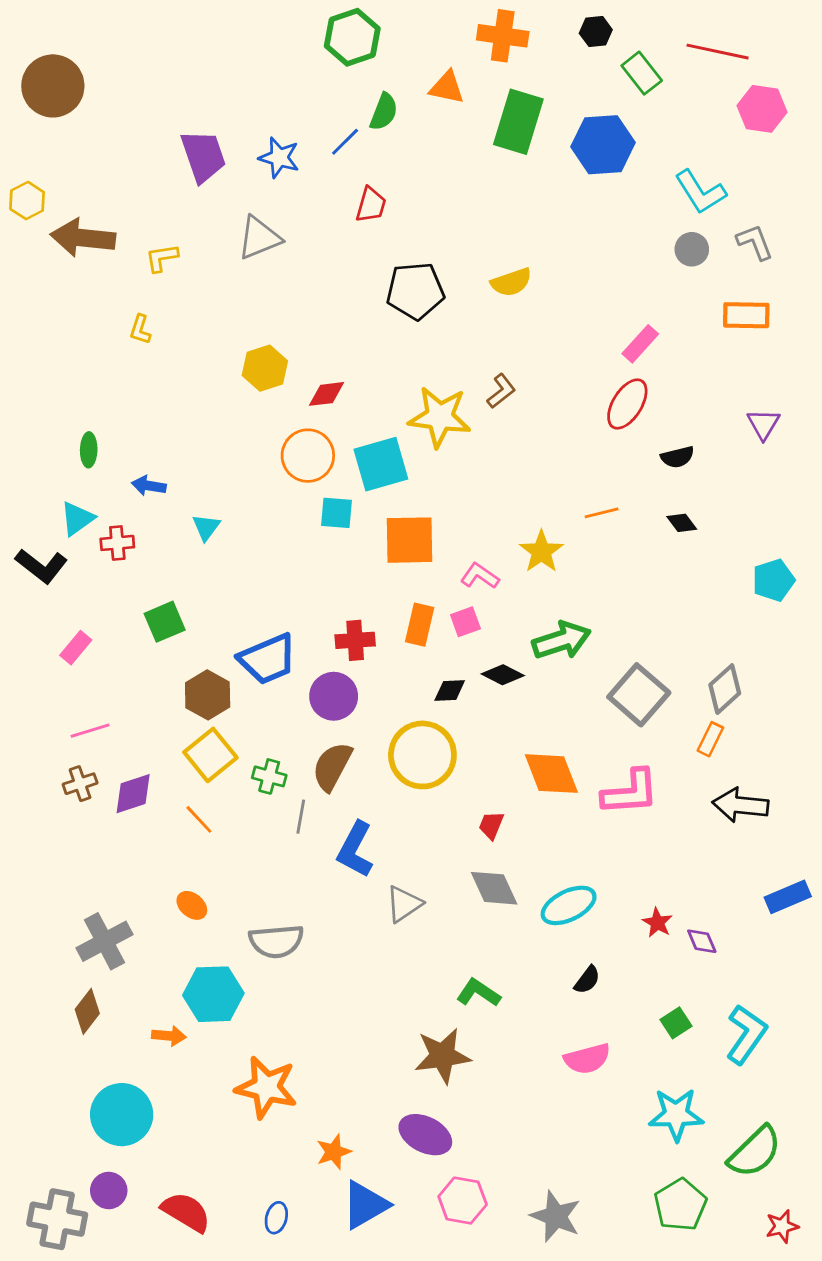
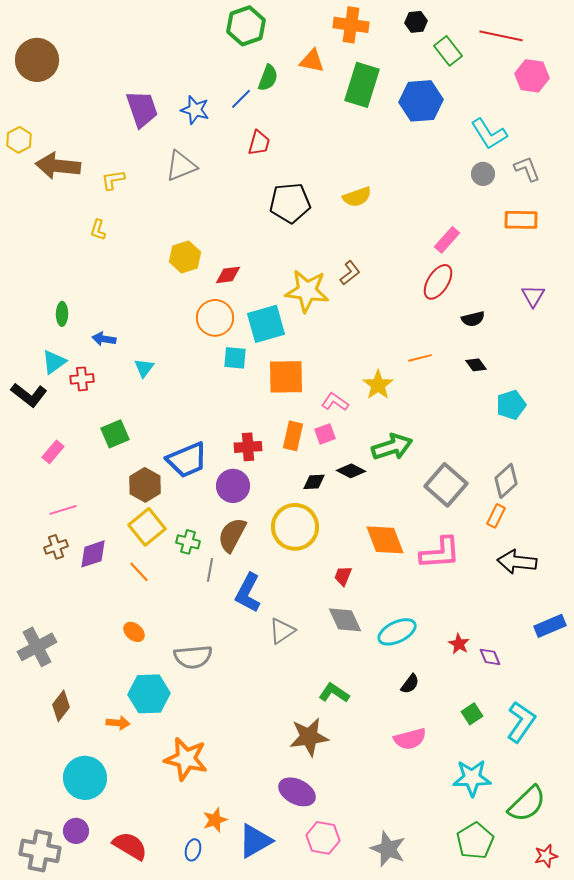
cyan pentagon: (773, 580) -> (511, 405), moved
gray cross: (104, 941) -> (37, 647), moved
orange star: (334, 1152) -> (215, 820), moved

